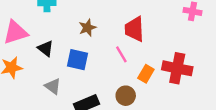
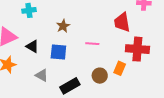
red trapezoid: (134, 29) -> (122, 22), moved
pink line: (121, 54) -> (92, 44), turned -48
orange rectangle: (146, 74) -> (120, 68), moved

